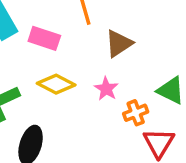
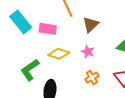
orange cross: (136, 113) -> (92, 78), moved

